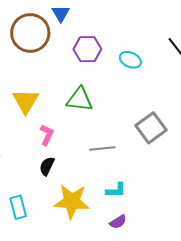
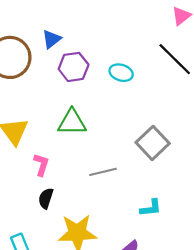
blue triangle: (61, 13) -> (52, 39), moved, turned 30
cyan L-shape: (116, 190) -> (151, 208), moved

